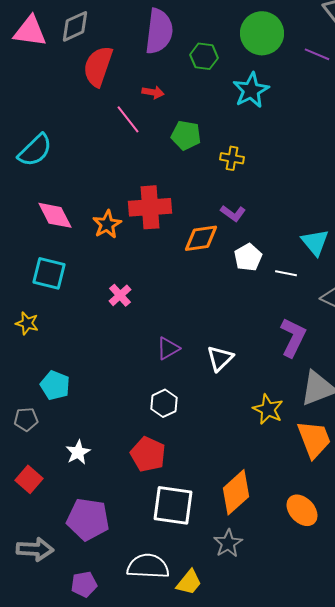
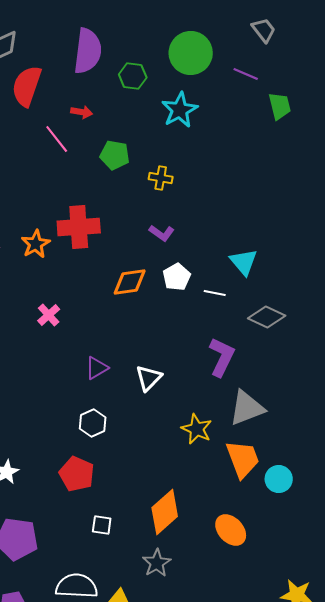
orange diamond: (201, 238) -> (130, 282), moved
white square: (173, 505) -> (102, 525), size x0.5

